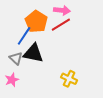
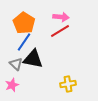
orange pentagon: (36, 22) -> (24, 23), moved
yellow cross: (69, 79) -> (68, 84), turned -35

